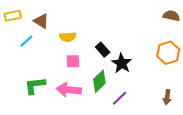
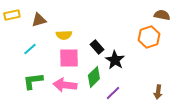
brown triangle: (41, 21) -> (39, 20), turned -49
cyan line: (26, 41) -> (30, 49), moved
orange hexagon: (168, 53) -> (149, 37), moved
pink square: (73, 61) -> (69, 58), size x1.5

